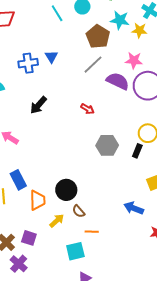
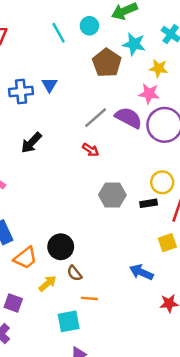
yellow star: (139, 30) -> (159, 68), moved
gray line: (93, 65) -> (96, 118), moved
black rectangle: (137, 151) -> (149, 203), turned 56
orange trapezoid: (37, 200) -> (25, 258), turned 50

